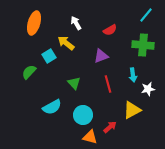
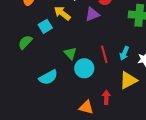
purple triangle: (101, 56) -> (92, 14), moved
cyan arrow: (133, 75) -> (124, 53), moved, turned 32
cyan circle: (83, 115) -> (84, 68), moved
red arrow: (110, 127) -> (106, 97), turned -48

